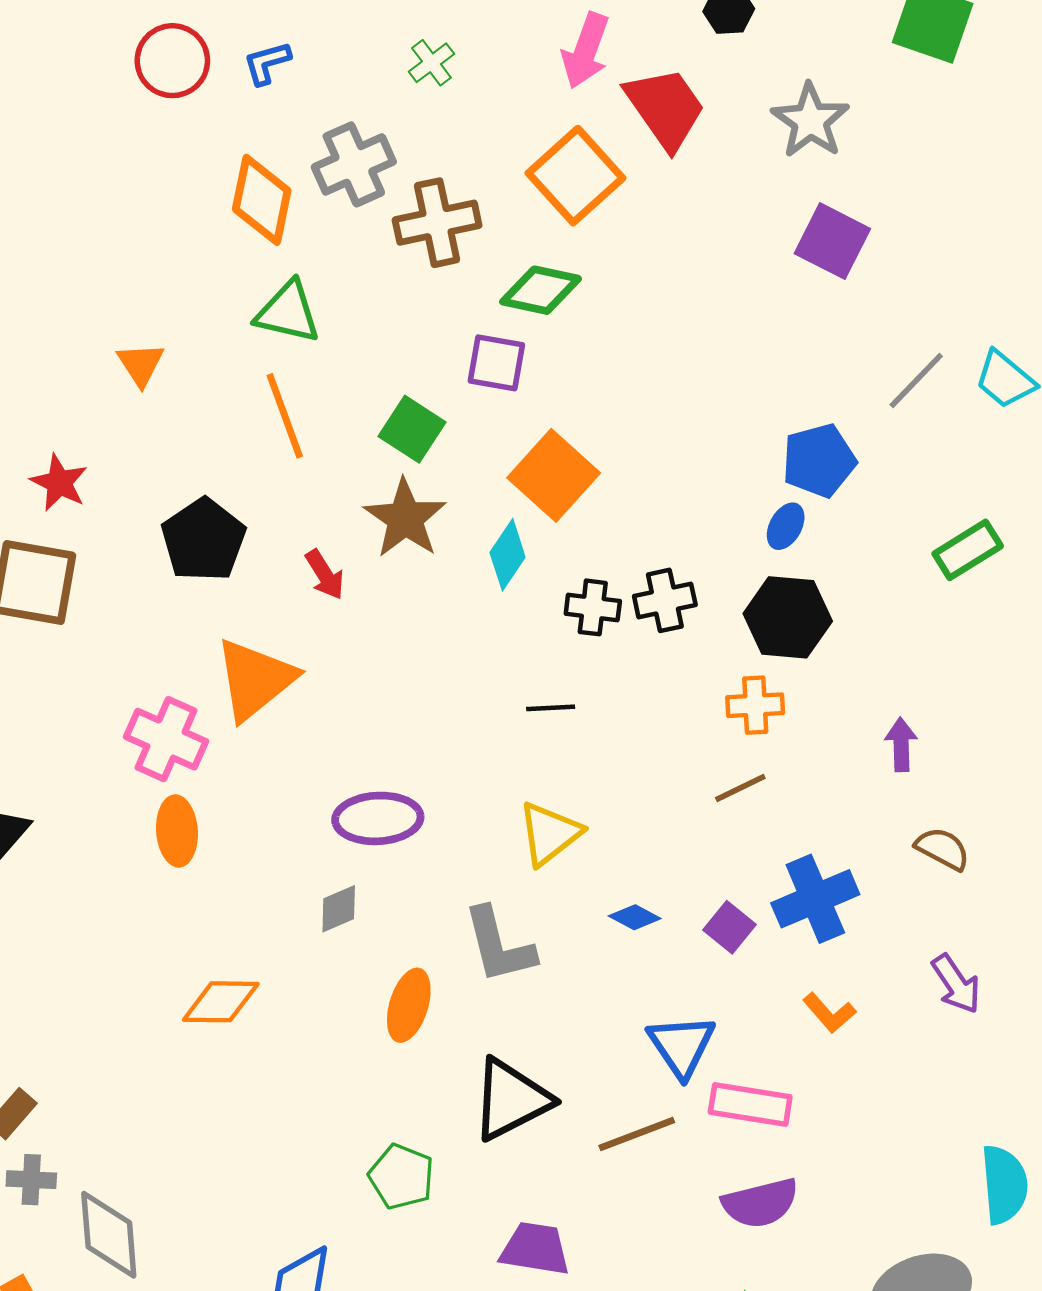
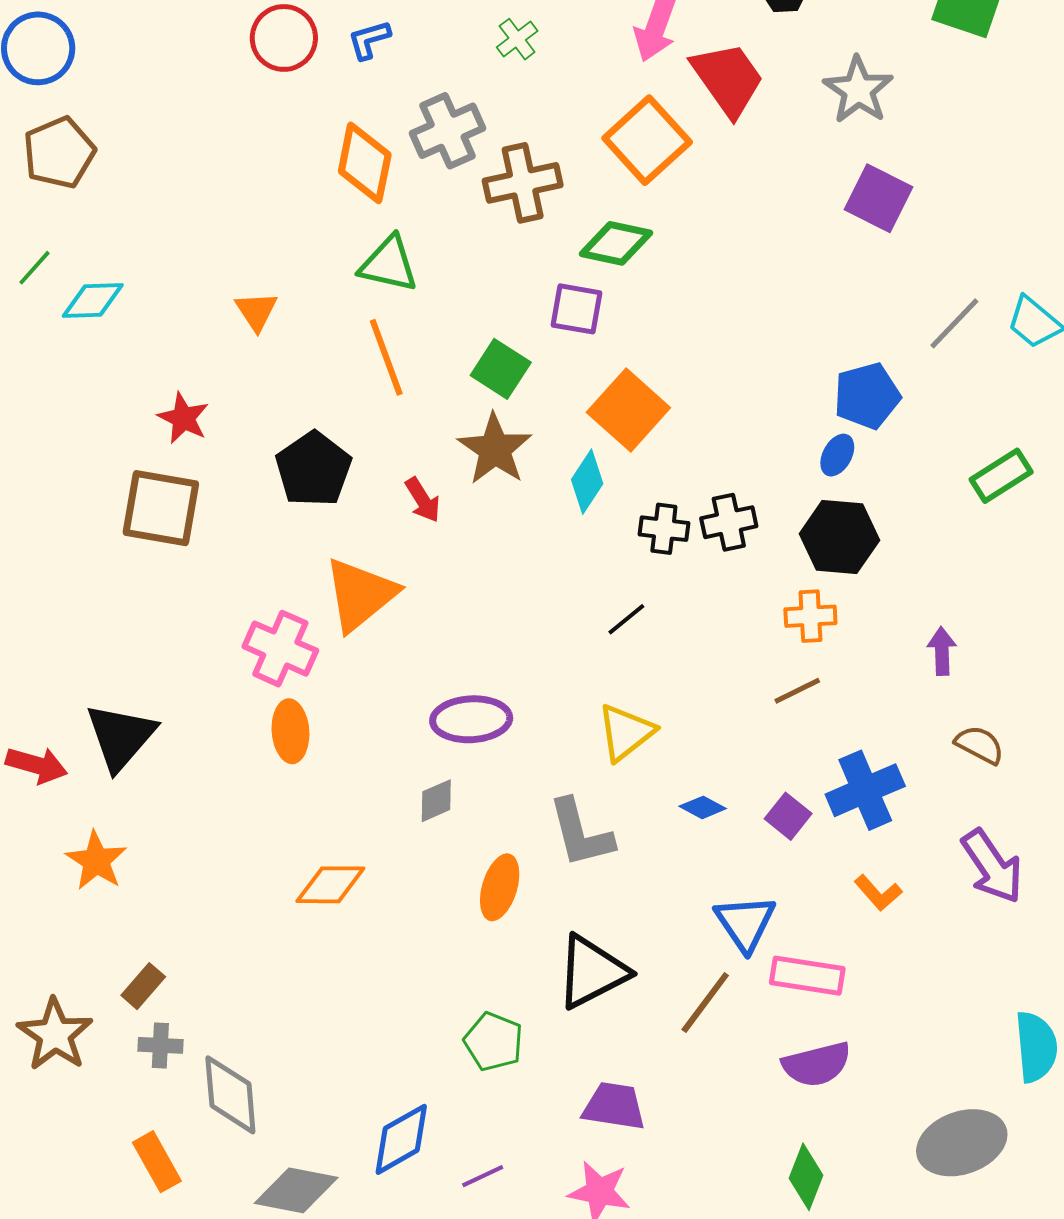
black line: (551, 708) -> (626, 619), turned -36
purple arrow: (956, 984) -> (992, 866), size x1.4
brown line: (637, 1134) -> (705, 1003), turned -32

